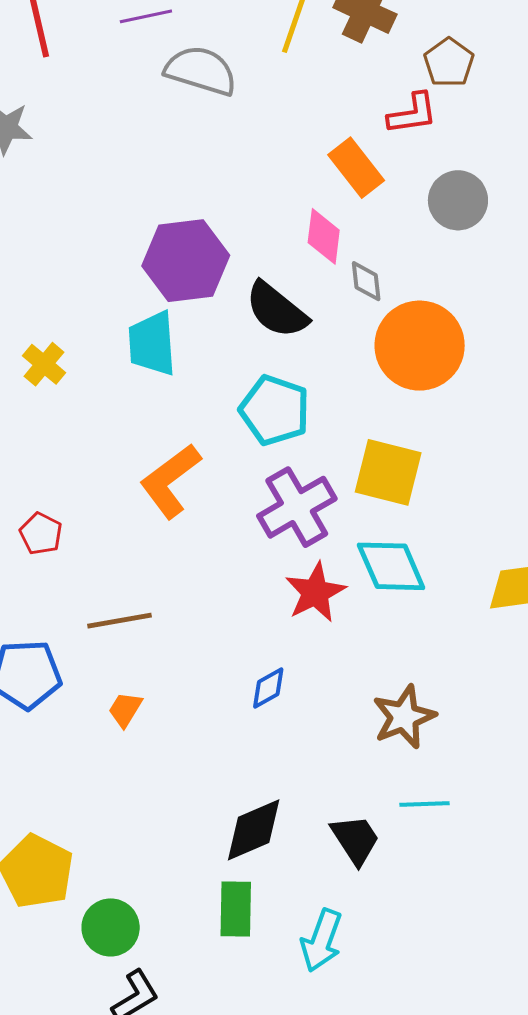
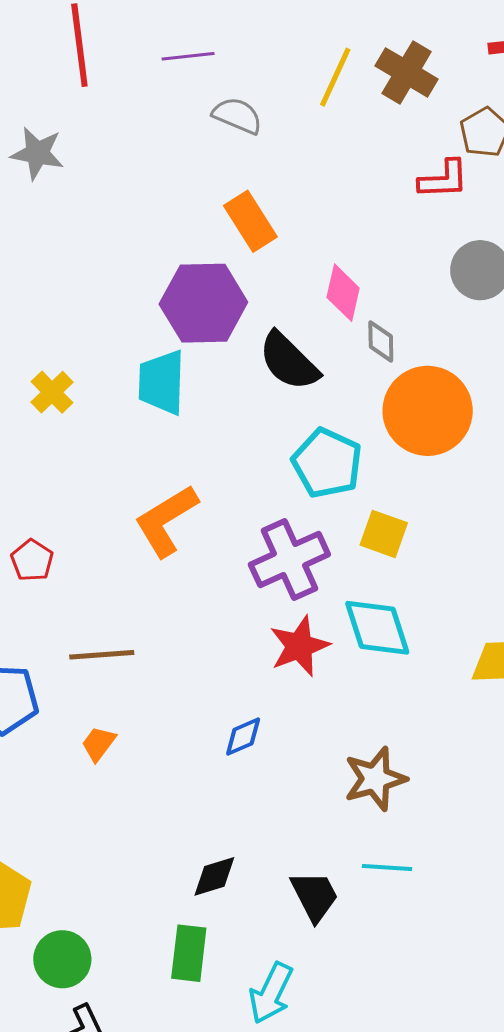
gray semicircle: (201, 71) -> (237, 116), size x0.7
orange rectangle: (356, 168) -> (250, 221), moved
cyan pentagon: (275, 410) -> (327, 463), moved
yellow square: (388, 472) -> (384, 534), size x0.7
black diamond: (254, 830) -> (214, 876), size x0.7

